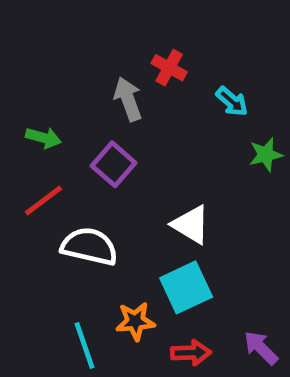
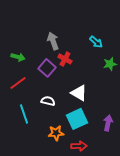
red cross: (169, 68) -> (65, 59), moved
white semicircle: (89, 246) -> (48, 101), moved, size x0.6
cyan line: (85, 345) -> (24, 114), moved
purple arrow: (261, 348) -> (108, 123), moved, turned 56

